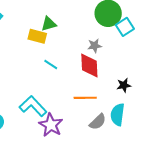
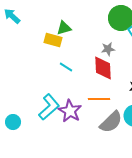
cyan L-shape: (33, 106) -> (49, 107), turned 92
gray semicircle: (98, 122) -> (111, 122), size x1.4
purple star: (51, 125) -> (70, 111), moved

